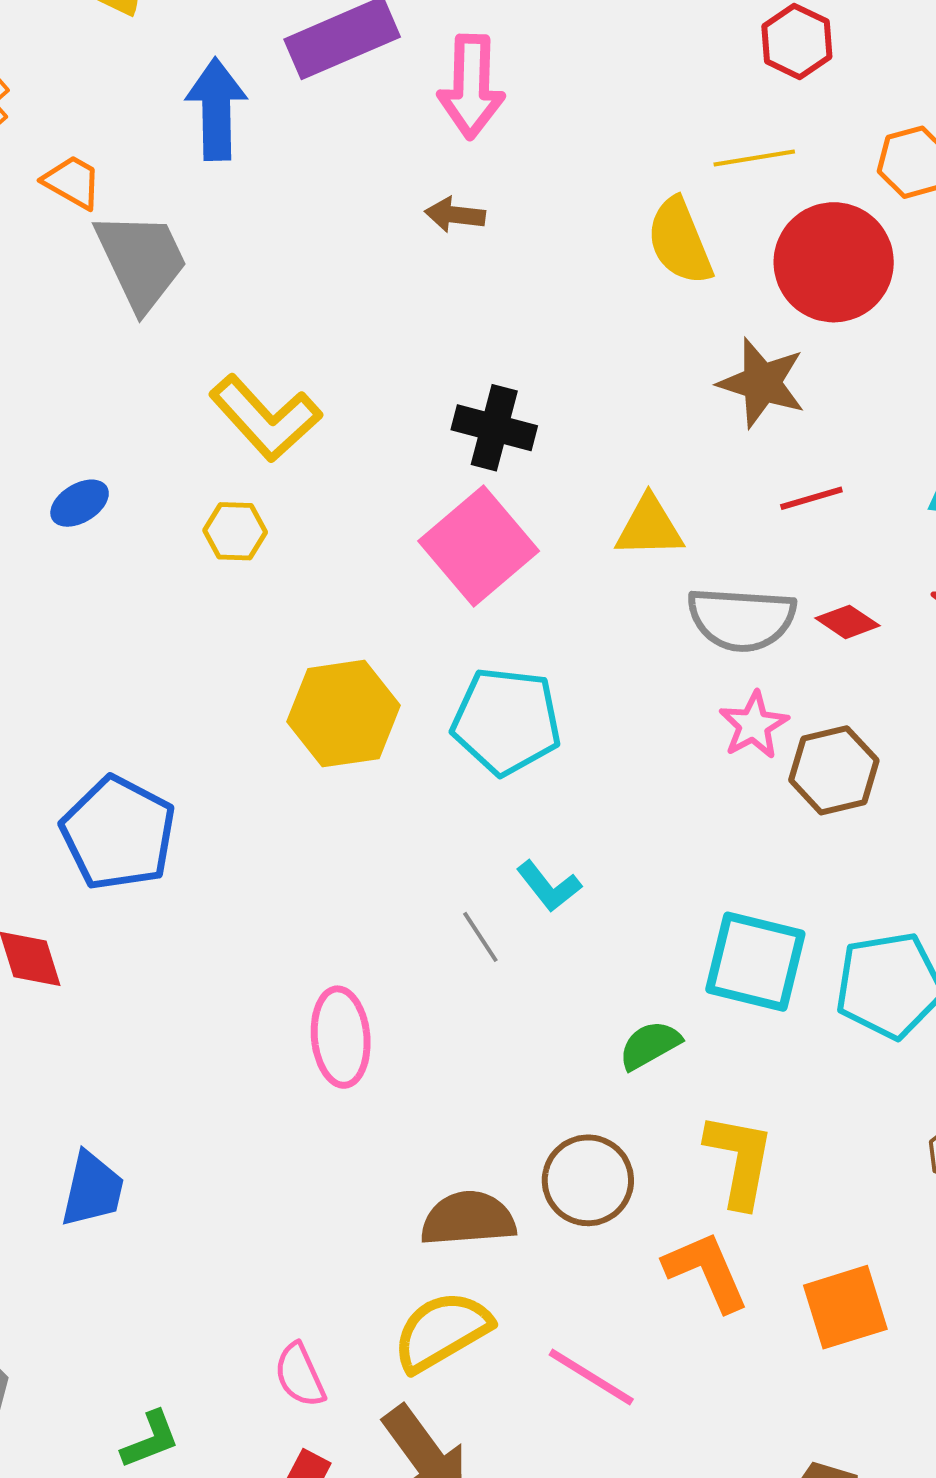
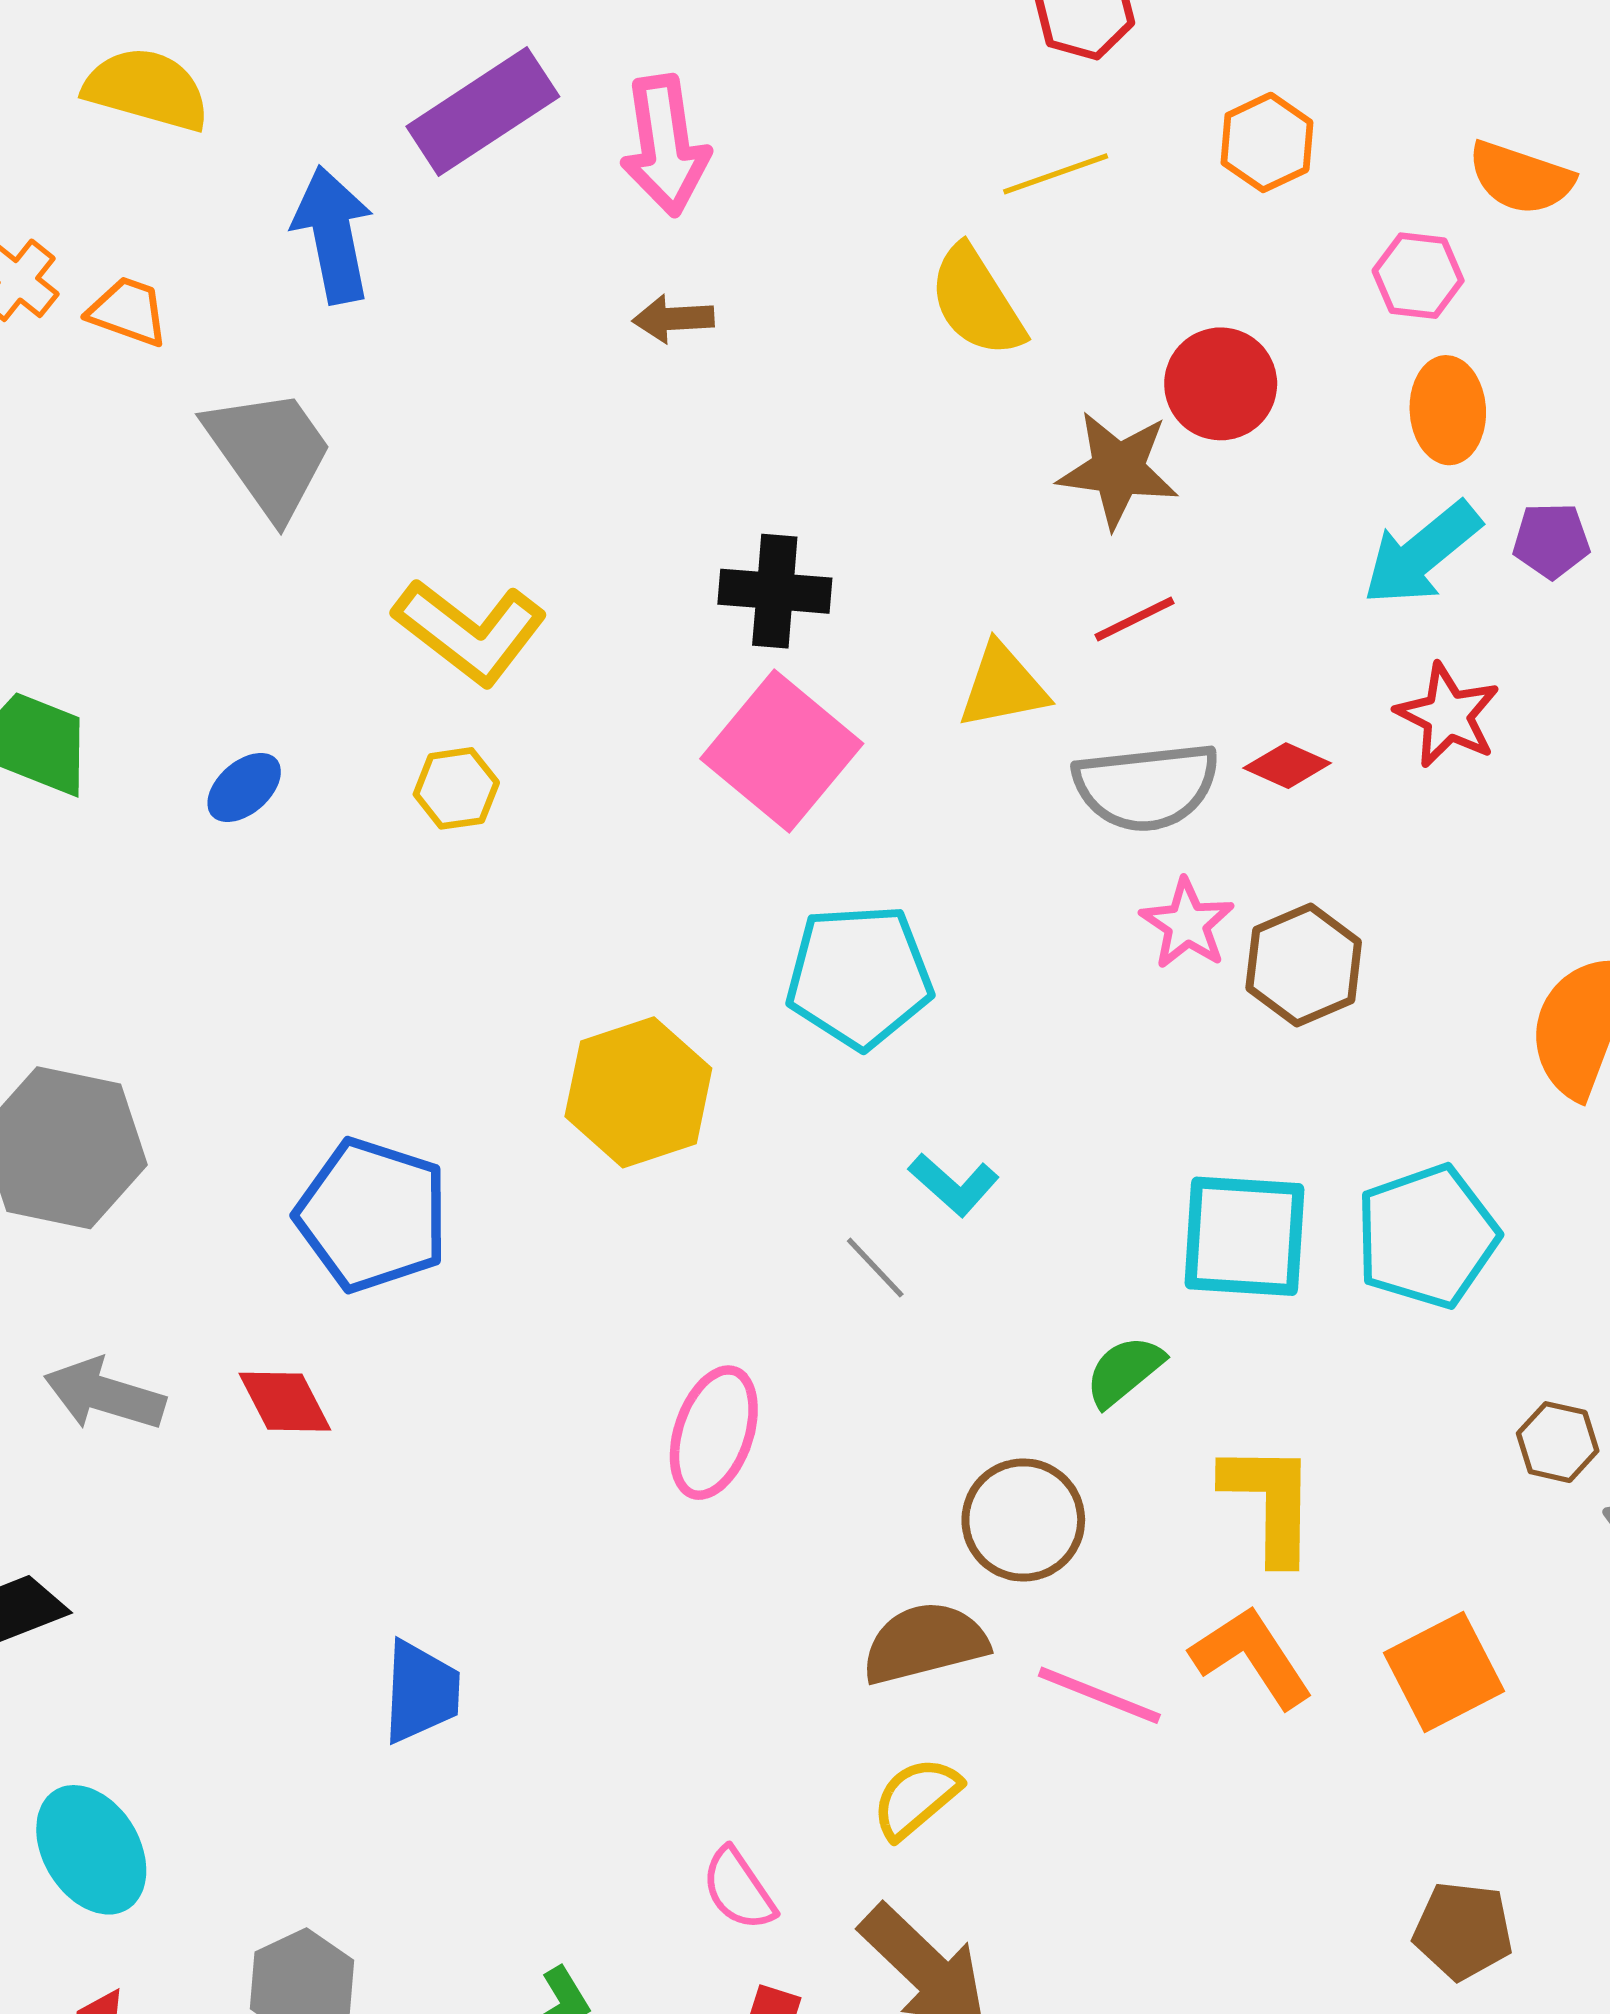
orange trapezoid: (72, 182) -> (128, 311), moved
red circle: (834, 262) -> (1221, 384), moved, size x0.7
red line: (811, 498) -> (1135, 619), moved
yellow hexagon: (344, 714) -> (638, 1092), moved
pink ellipse: (341, 1037) -> (714, 1433), turned 34
brown circle: (588, 1180) -> (1023, 1520), moved
yellow semicircle: (442, 1331) -> (916, 1798), size x0.7
pink line: (591, 1377) -> (1099, 1695), moved

